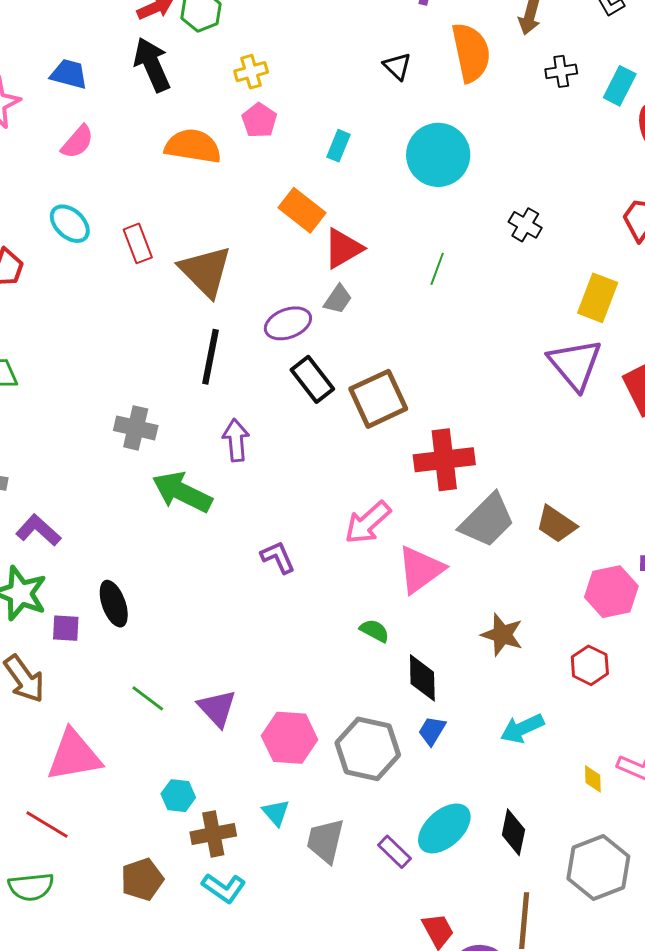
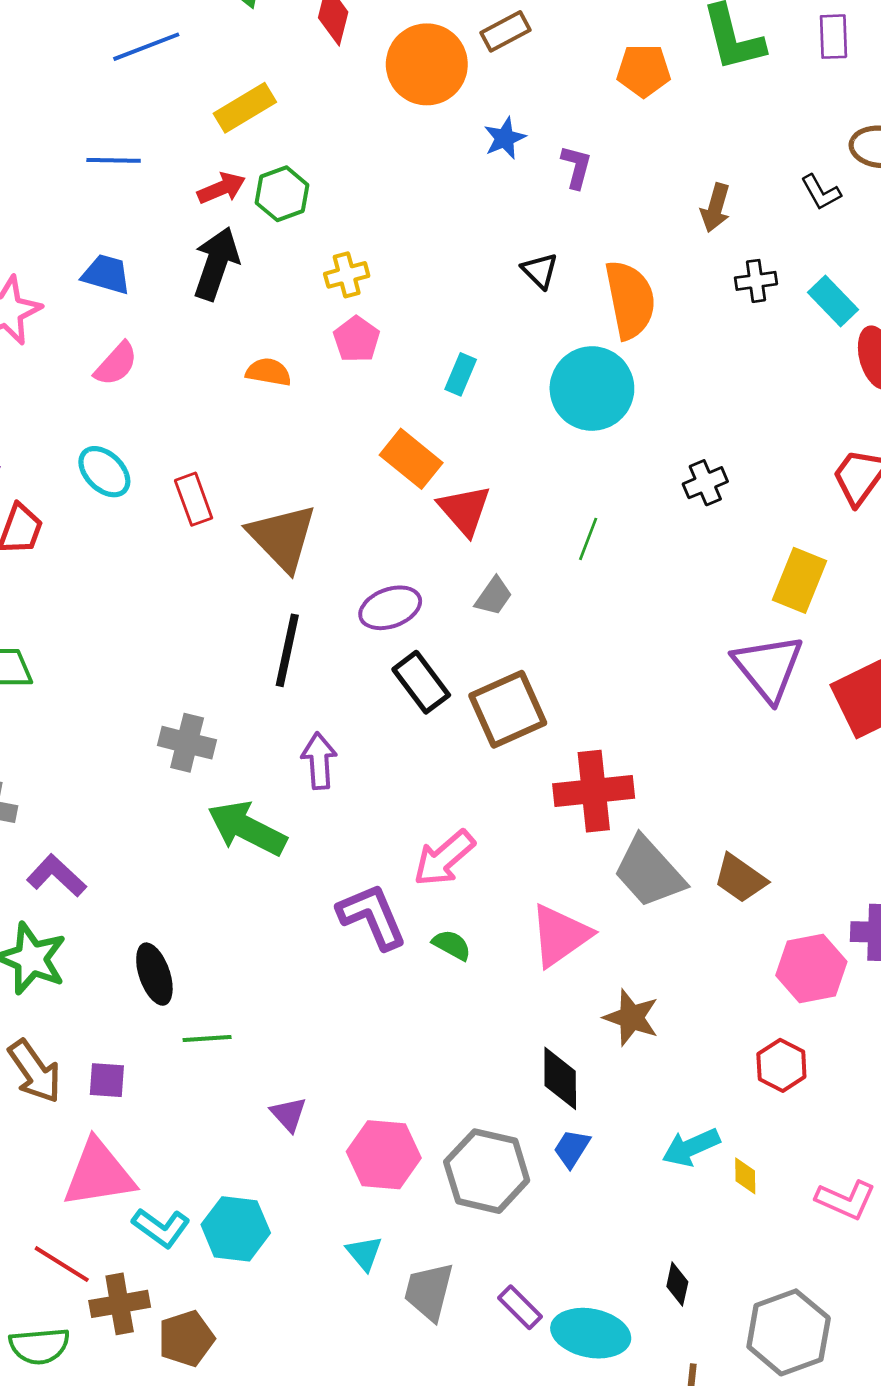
orange semicircle: (471, 52) -> (630, 300), moved
black arrow: (152, 65) -> (216, 264), turned 42
cyan rectangle: (620, 86) -> (833, 301), turned -72
orange semicircle: (193, 146) -> (268, 372), size x0.6
black cross: (525, 225) -> (705, 483), turned 36
red triangle: (343, 248) -> (464, 510), turned -42
gray trapezoid: (338, 299) -> (494, 596), moved
gray trapezoid: (487, 520) -> (649, 872), turned 92
pink arrow: (368, 523) -> (444, 858), moved
purple L-shape: (278, 557) -> (372, 916), size x1.5
purple square: (66, 628) -> (107, 1080), moved
green semicircle: (375, 631) -> (452, 945), moved
brown star: (502, 635) -> (631, 1018), moved
green line: (148, 698) -> (207, 1039), moved, turned -42
purple triangle: (217, 708) -> (289, 1114), size x0.7
yellow diamond: (593, 779) -> (745, 1176), moved
cyan hexagon: (178, 796) -> (236, 1229), size x1.5
cyan ellipse: (444, 828) -> (591, 1333), moved, turned 52
black diamond: (513, 832) -> (677, 1284), size x0.7
brown cross: (213, 834) -> (120, 1304), moved
cyan L-shape: (224, 888) -> (161, 1228), moved

